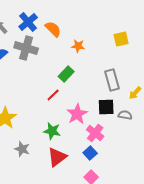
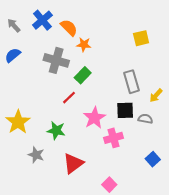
orange star: (78, 46) -> (84, 45), moved
gray cross: (26, 48) -> (56, 60), moved
green star: (52, 131) -> (56, 130), moved
pink cross: (95, 133) -> (114, 138), turned 36
blue square: (90, 153) -> (153, 159), moved

